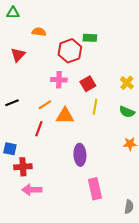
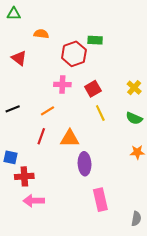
red triangle: (18, 55) -> (19, 58), turned -35
yellow line: (95, 107) -> (100, 113), turned -35
orange triangle: (65, 116) -> (70, 138), moved

